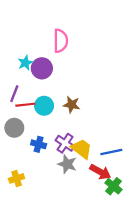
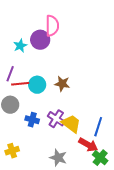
purple circle: (42, 68) -> (40, 40), moved
blue line: (111, 152) -> (98, 127), turned -60
gray star: (67, 164) -> (58, 158), moved

